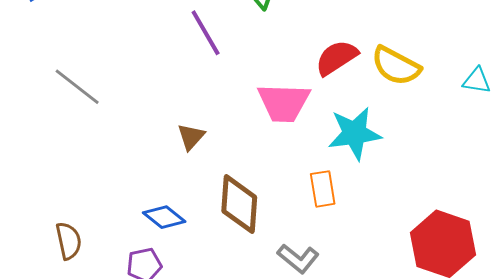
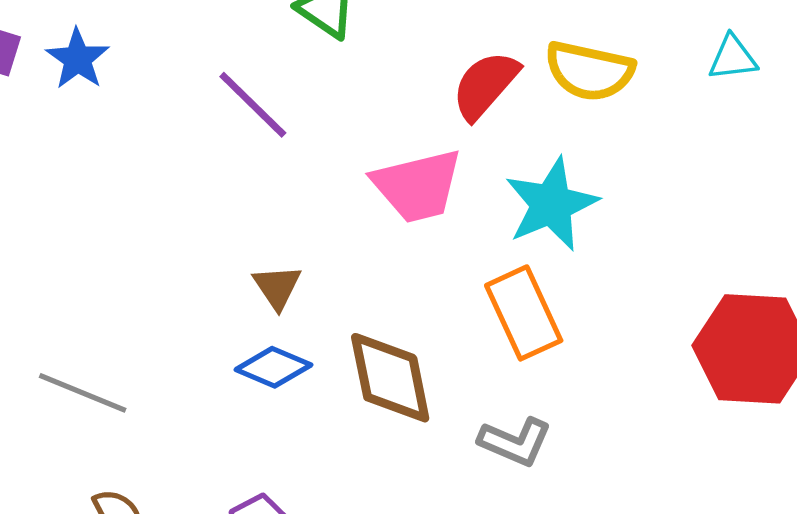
gray line: (77, 87) -> (83, 393), moved
orange rectangle: (323, 189) -> (524, 313), size x1.4
blue diamond: (164, 217) -> (273, 367), moved

